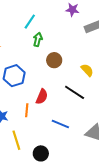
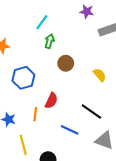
black line: (75, 92) -> (91, 111), moved

